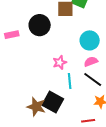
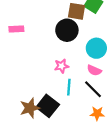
black circle: (40, 25) -> (67, 30), moved
pink semicircle: (91, 62) -> (94, 70), turned -144
brown star: (36, 107) -> (30, 108), turned 30

